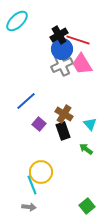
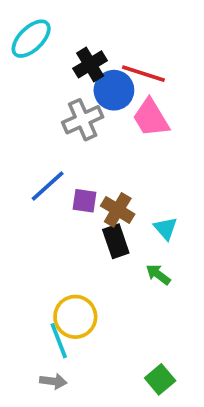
black cross: (59, 35) -> (90, 64), moved
gray cross: (62, 65) -> (83, 120), moved
purple square: (39, 124) -> (85, 201), moved, turned -32

